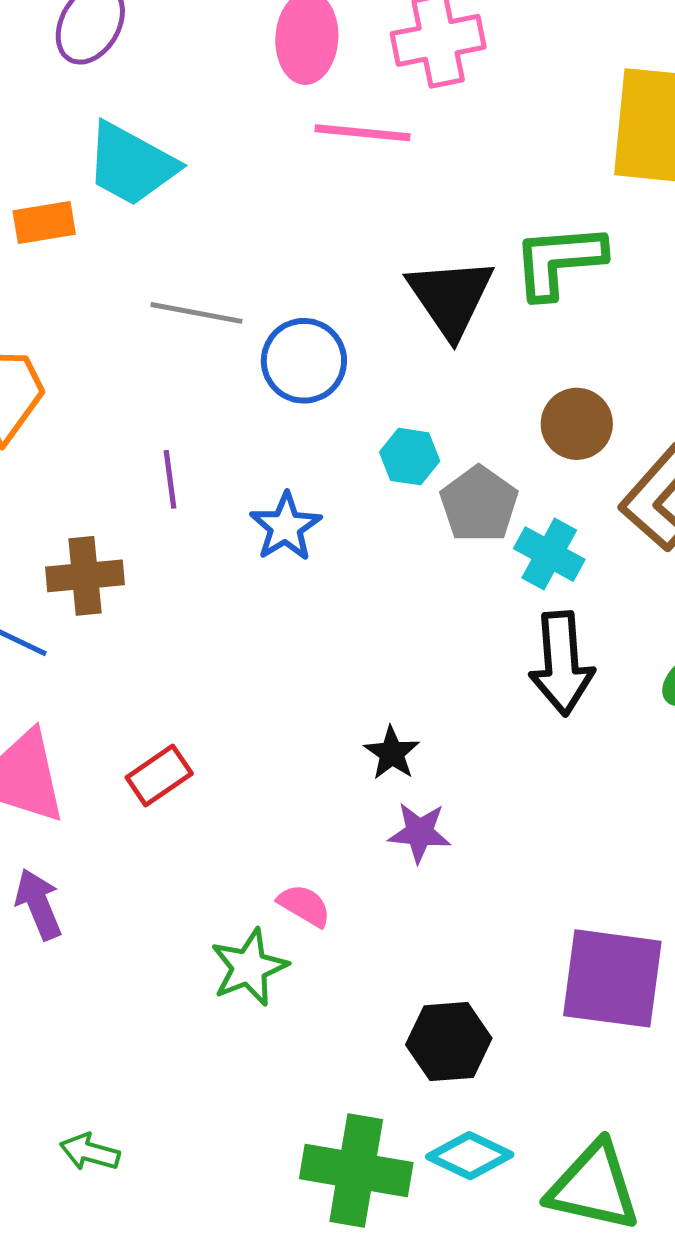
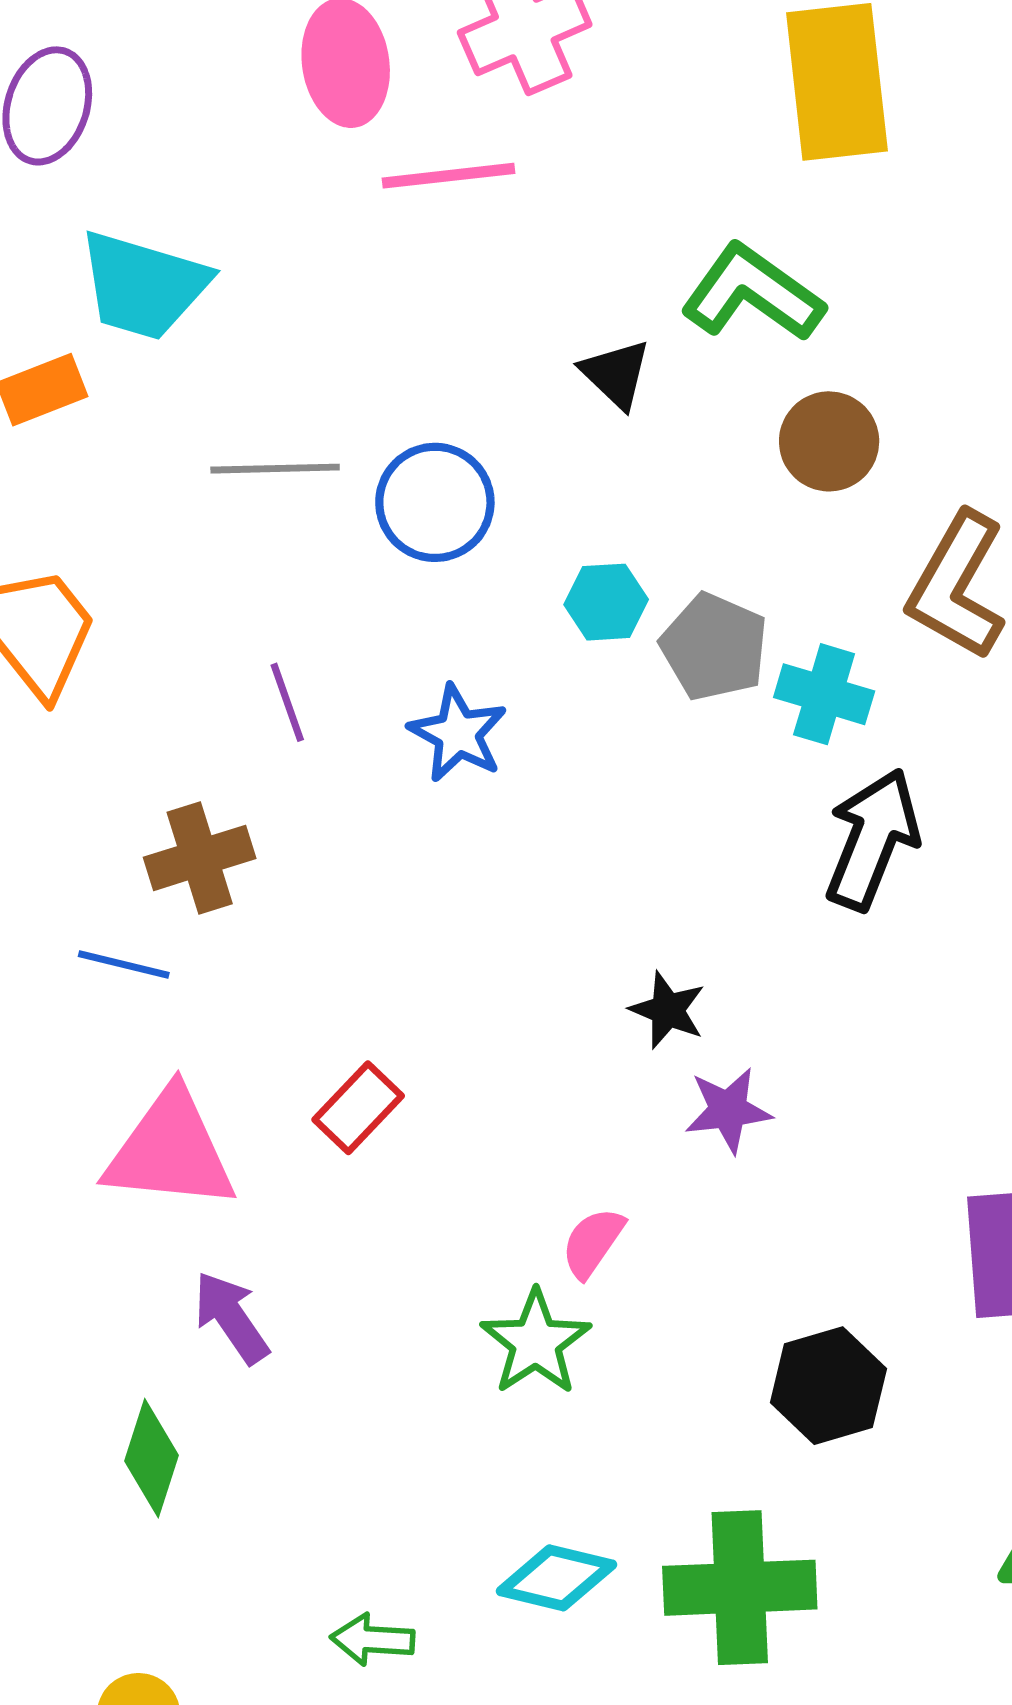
green L-shape: (559, 261) -> (752, 293), turned 52
black triangle: (451, 297) -> (616, 374), size x0.6
brown circle: (577, 424) -> (829, 441), moved
black arrow: (562, 663) -> (872, 839), turned -142
pink semicircle: (304, 906) -> (593, 1243), turned -74
cyan diamond: (470, 1156) -> (556, 1578), moved

